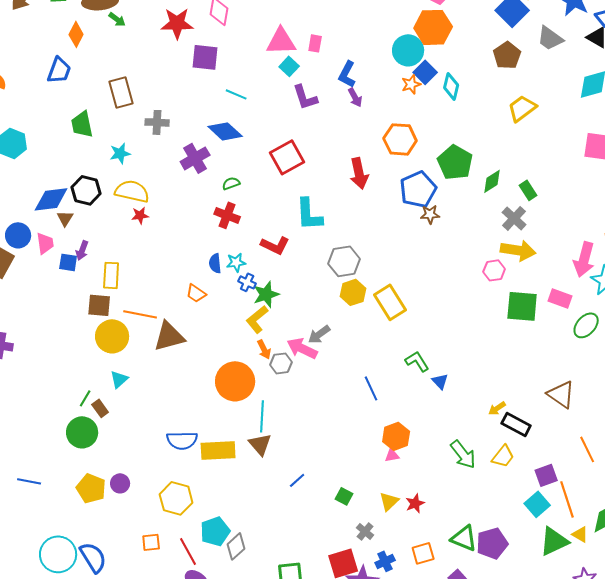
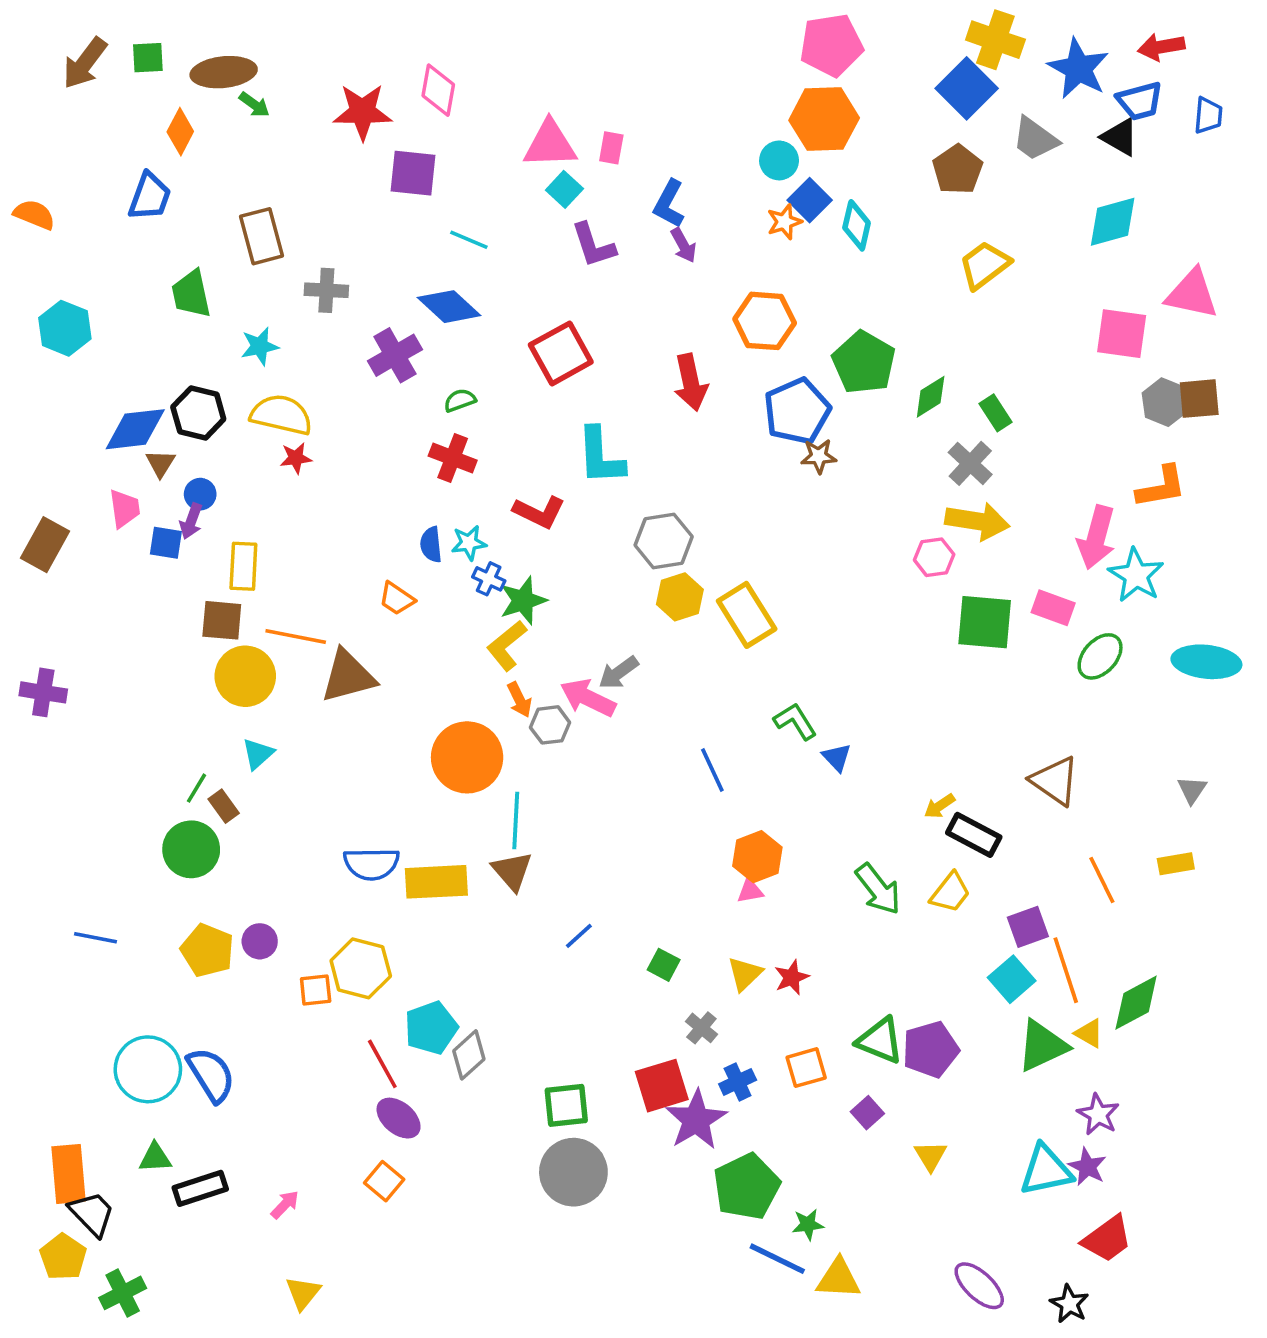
cyan circle: (408, 50) -> (779, 160), size x0.7
blue circle: (18, 235) -> (200, 494), moved, size x0.7
orange square: (151, 542) -> (316, 990), moved

